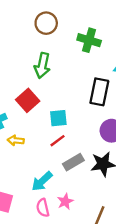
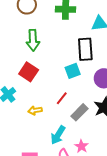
cyan square: (58, 118) -> (73, 71), moved
yellow arrow: (16, 140) -> (35, 110), moved

